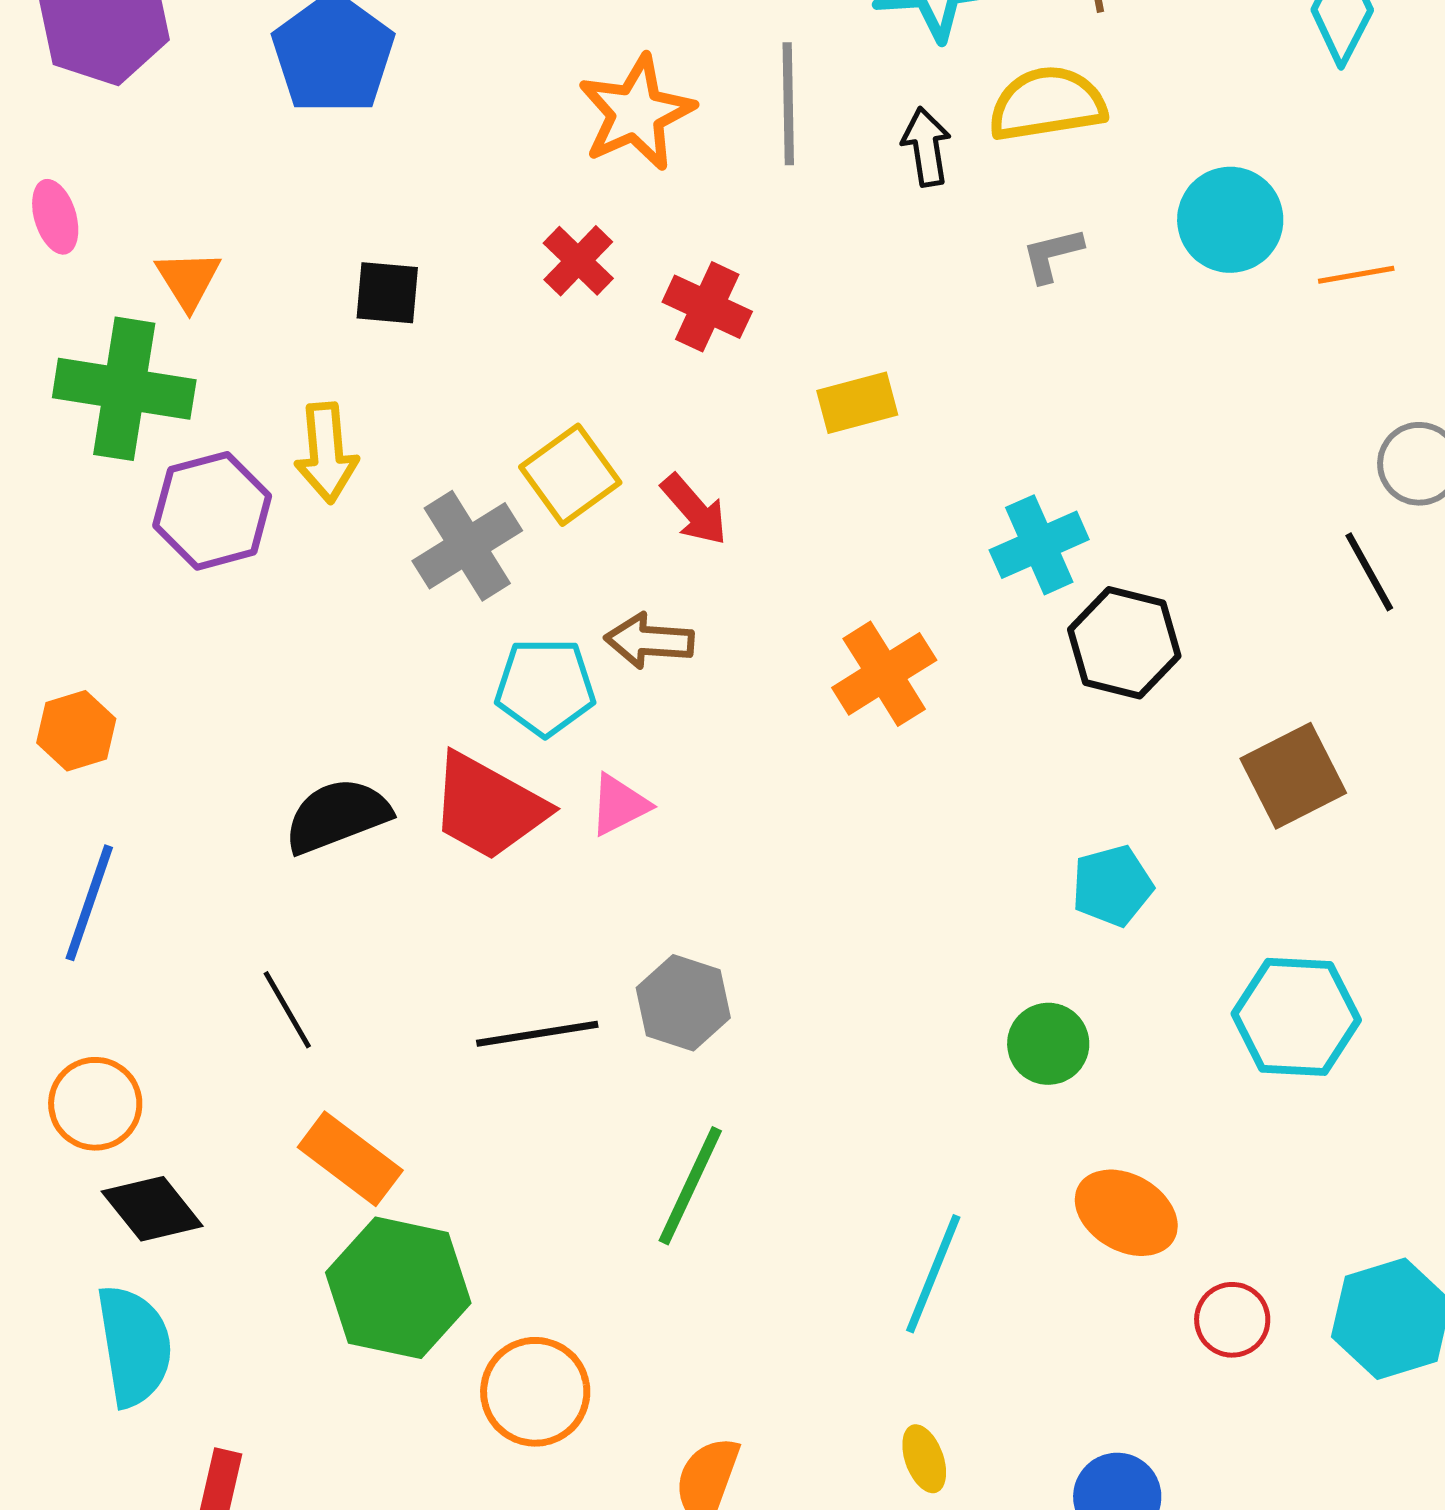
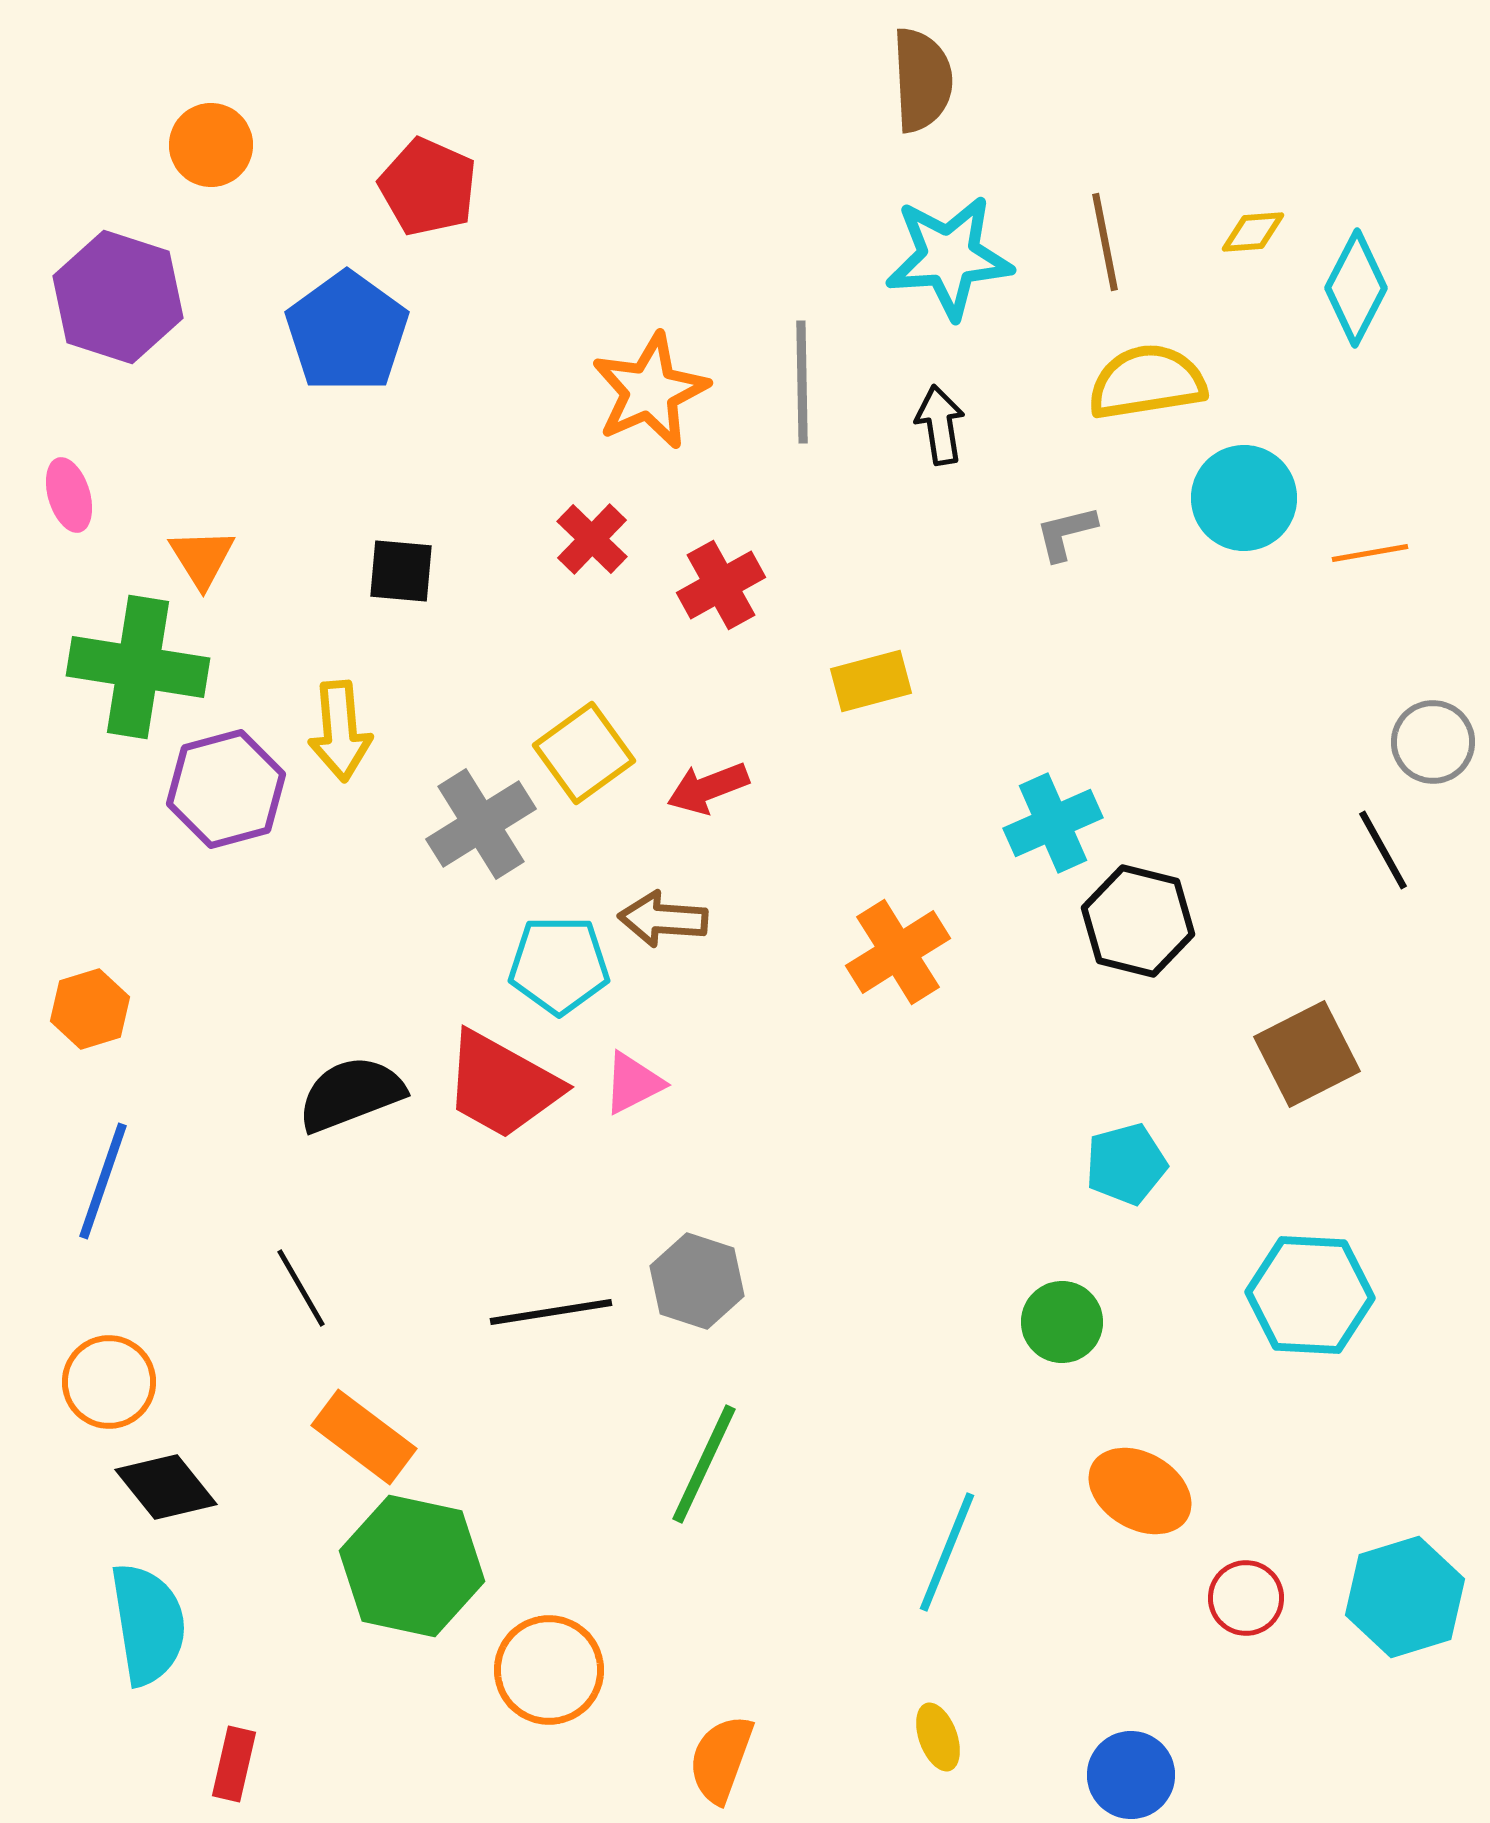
yellow semicircle: (1047, 104) -> (1147, 382), moved
red cross: (707, 307) -> (721, 585), turned 36
red arrow: (694, 510) -> (708, 788), turned 110

